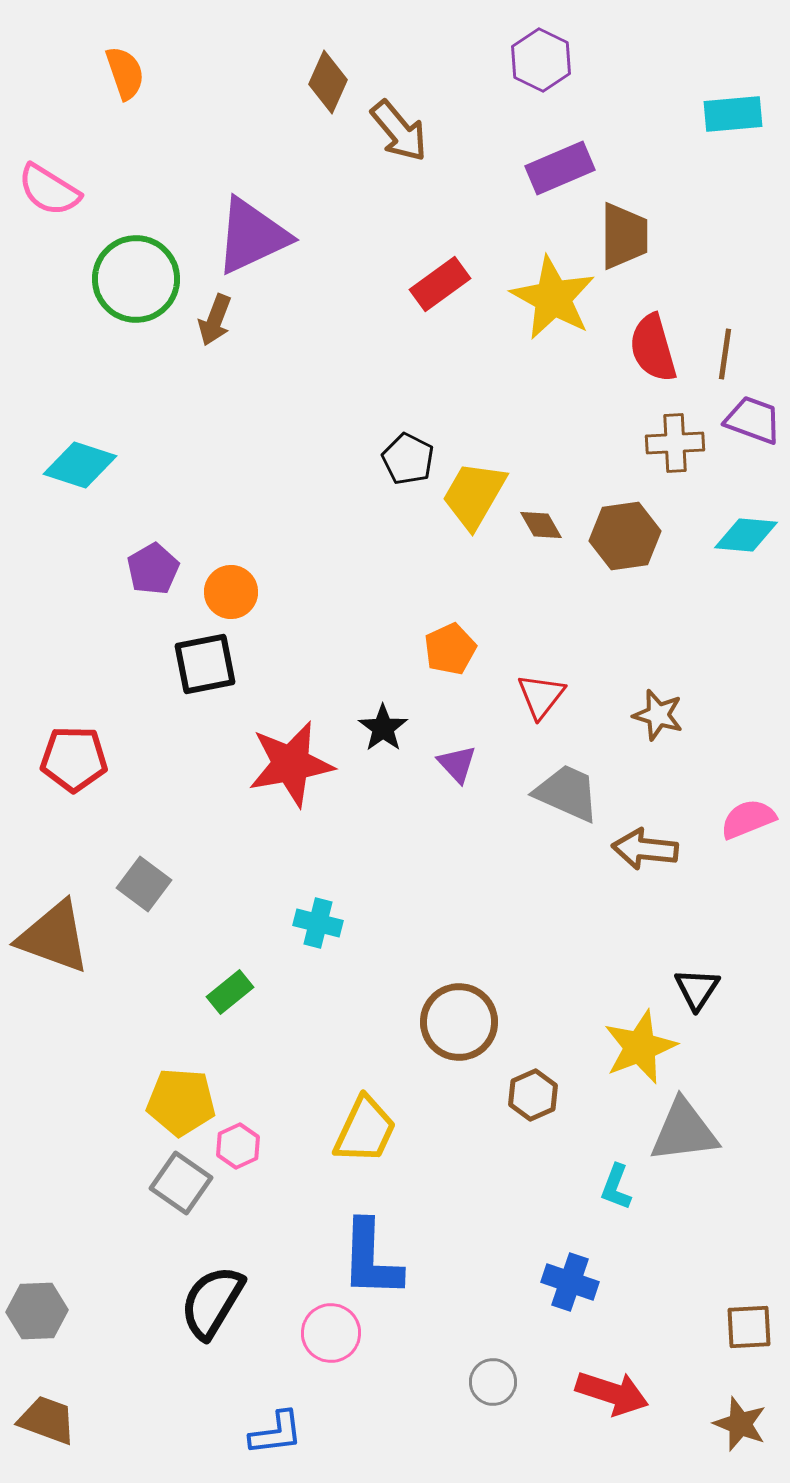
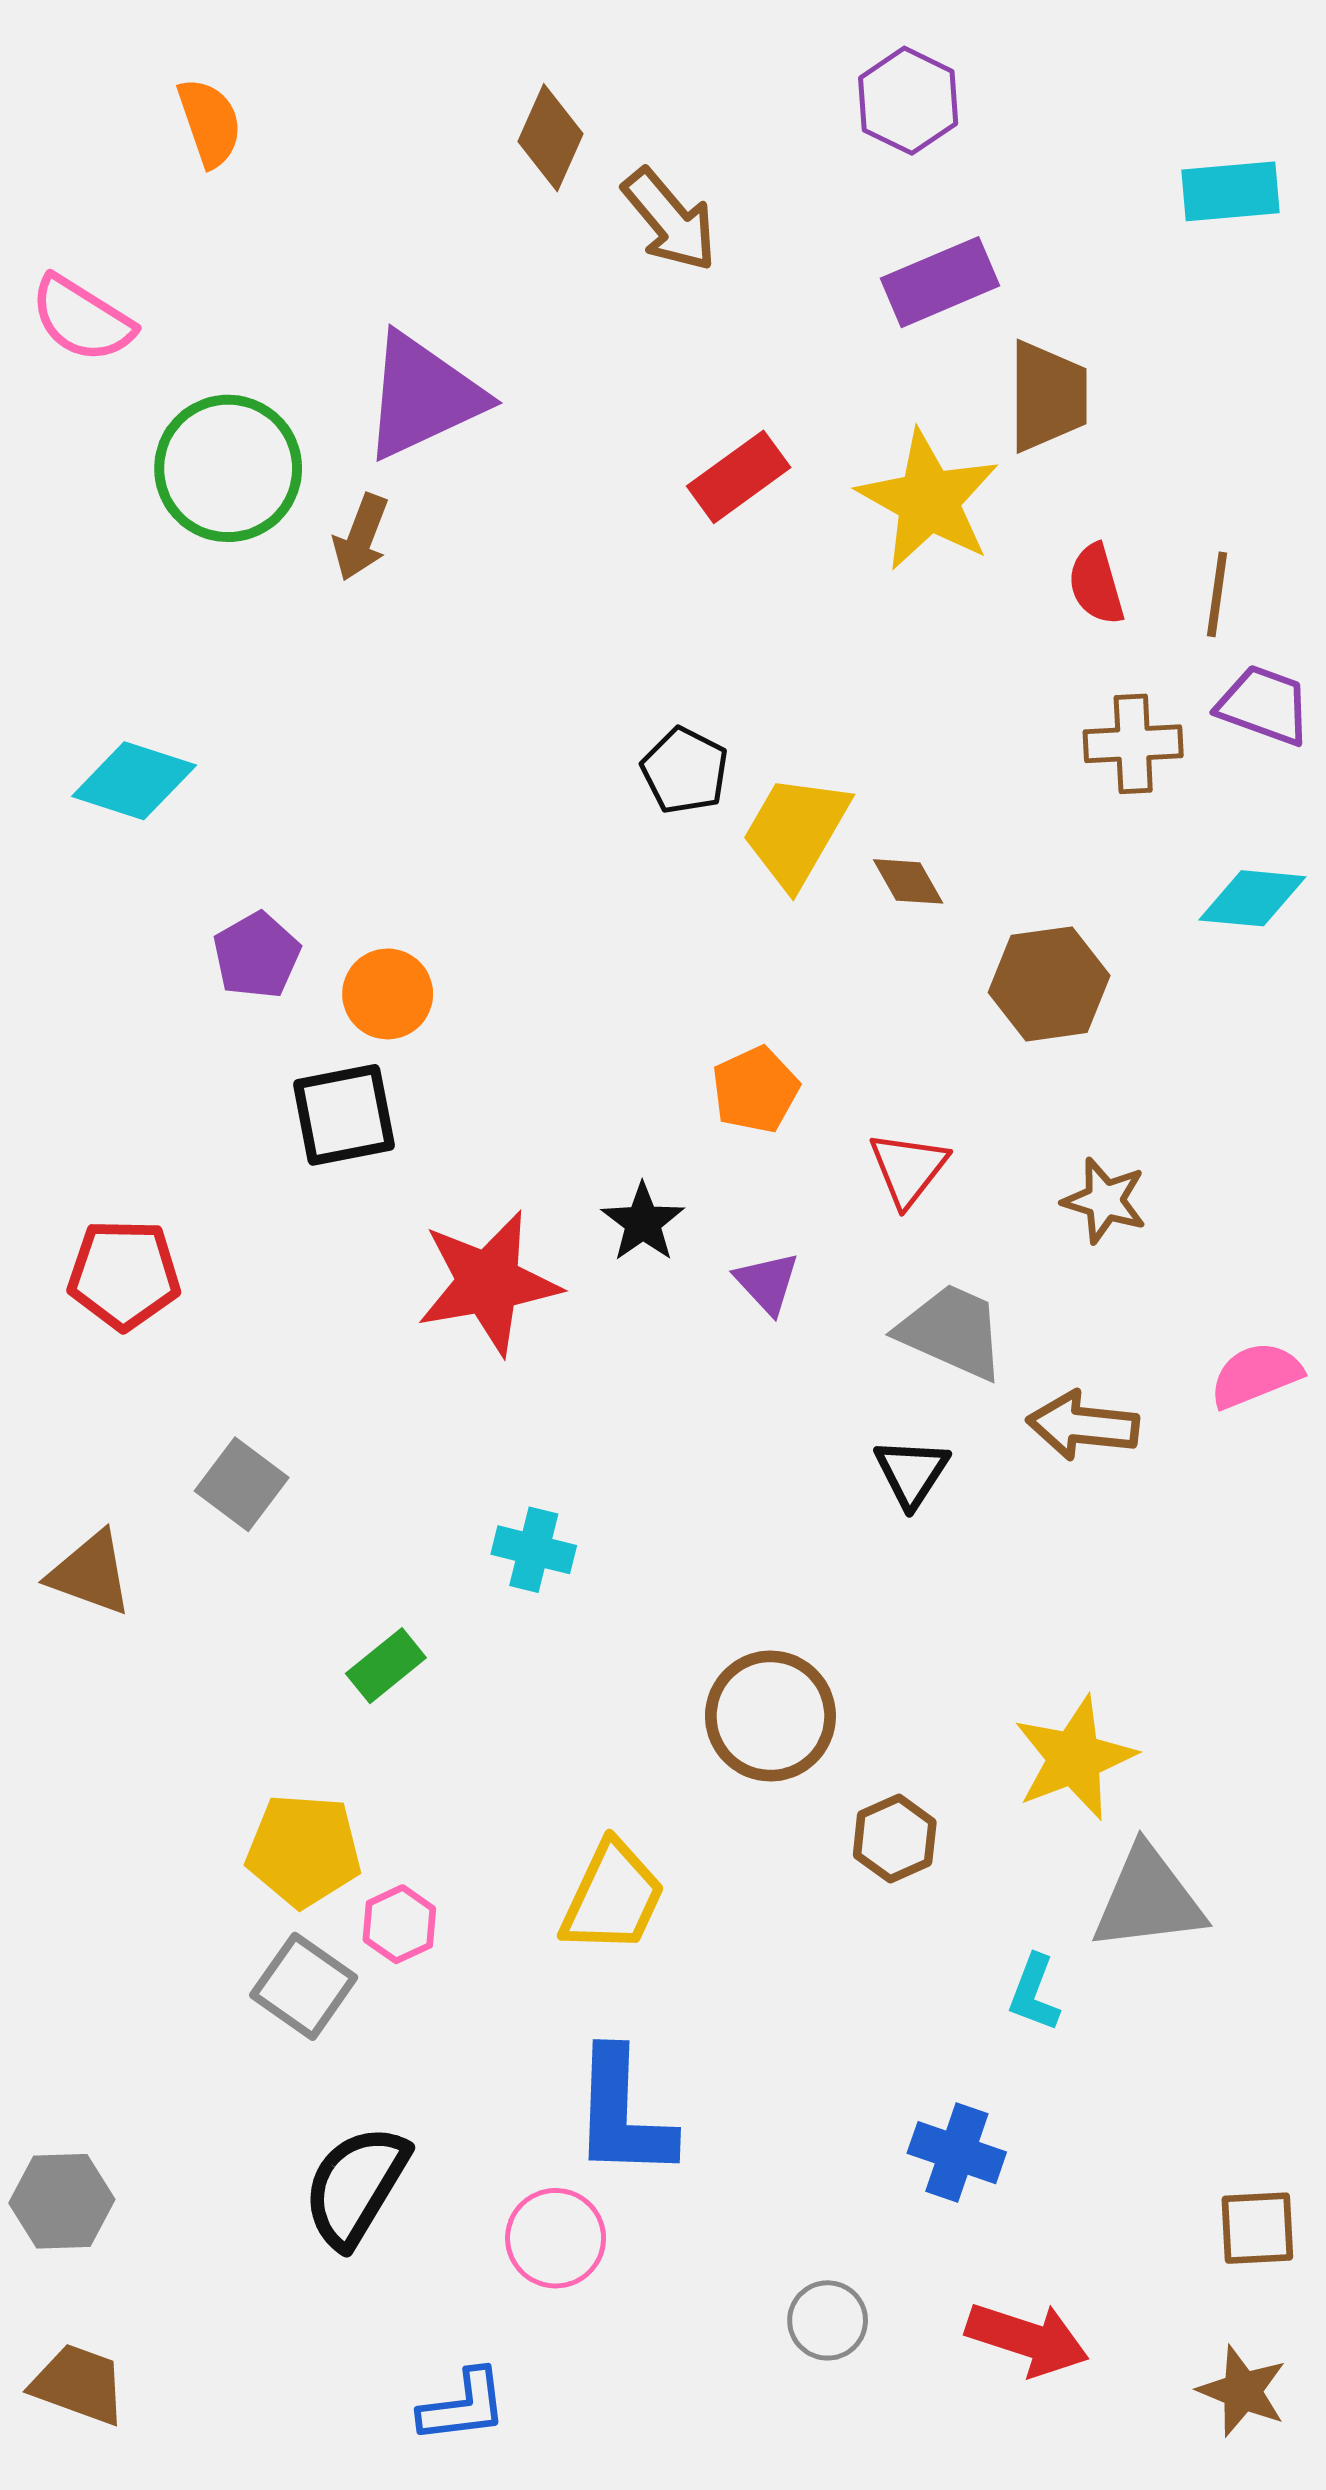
red semicircle: (653, 348) -> (1096, 584), size x0.7
brown hexagon: (625, 536) -> (1049, 984), moved
brown triangle: (54, 937) -> (90, 1573), size x0.7
black triangle: (697, 989) -> (912, 1473), moved

